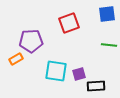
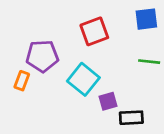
orange rectangle: (16, 59) -> (22, 81), turned -40
cyan square: (56, 71) -> (83, 79), moved, turned 30

